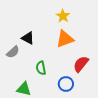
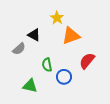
yellow star: (63, 16) -> (57, 18), moved
blue circle: (66, 84) -> (64, 77), moved

